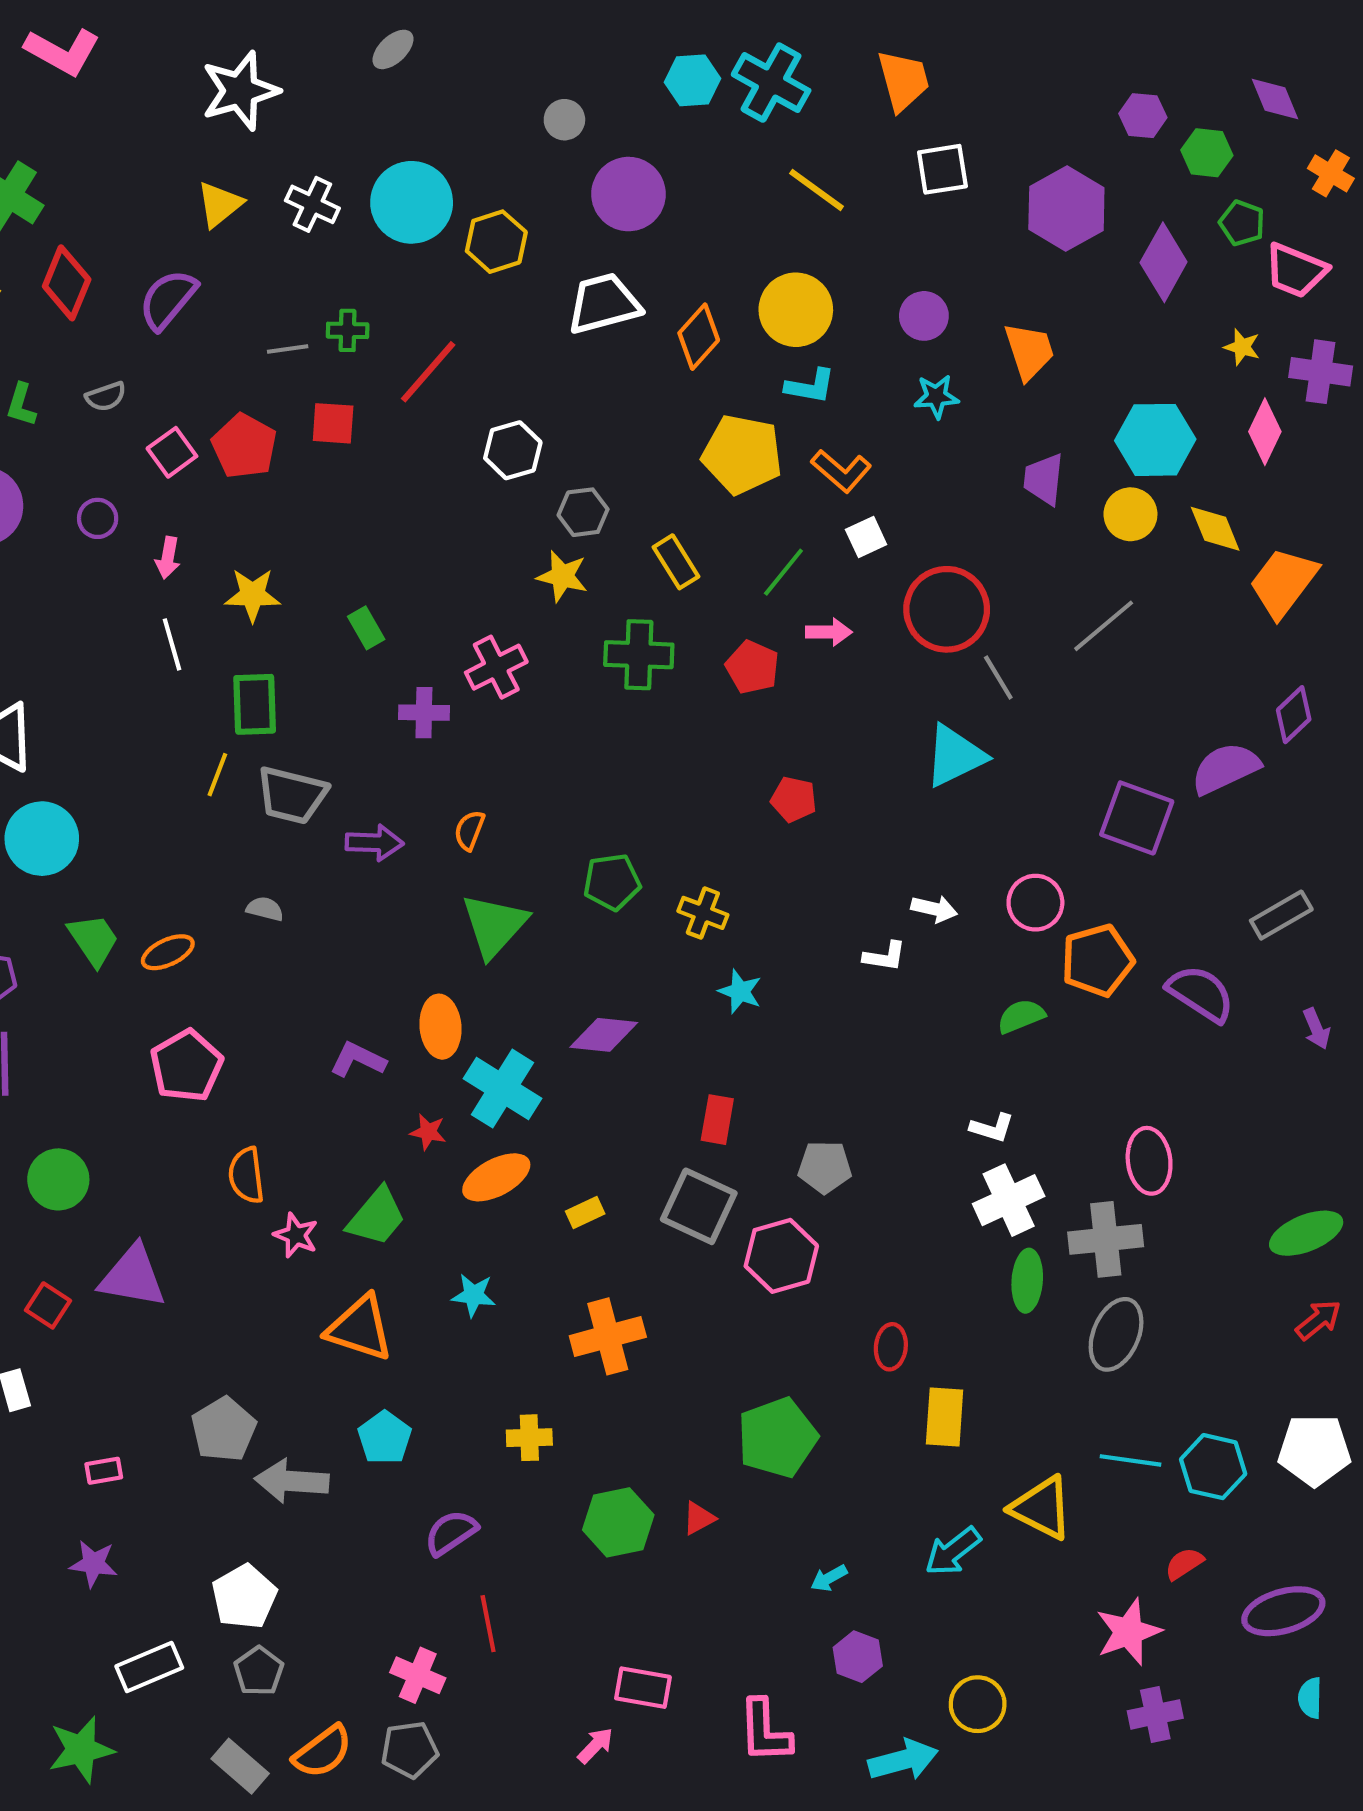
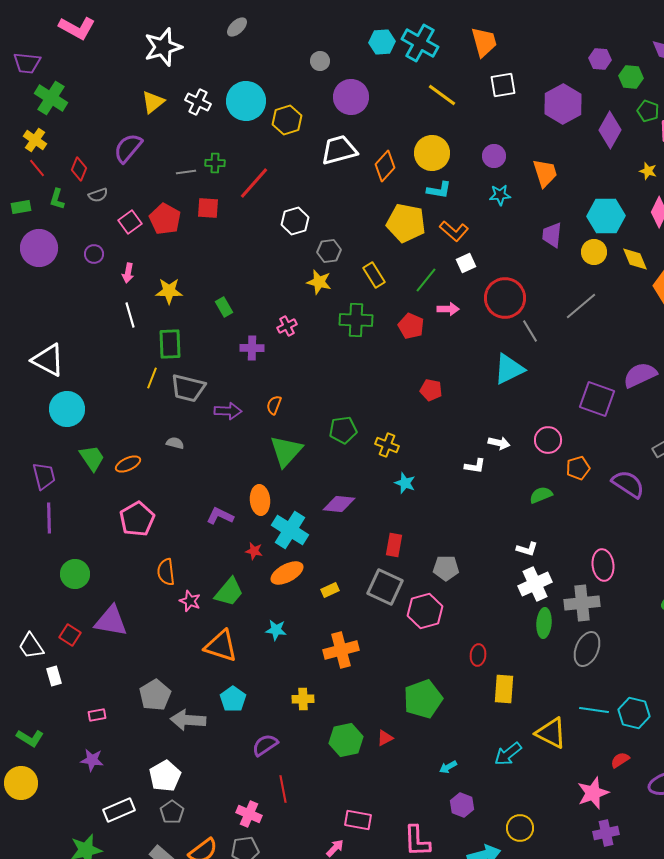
red diamond: (67, 283) -> (79, 169), moved, size x0.7
pink cross: (496, 667) -> (287, 326), size x0.7
orange pentagon: (1097, 960) -> (578, 468), size x0.7

